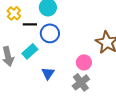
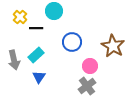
blue circle: (50, 33) -> (72, 42), moved
blue triangle: (48, 73) -> (39, 77), moved

